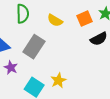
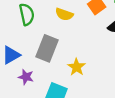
yellow star: (58, 80) -> (77, 67), moved

